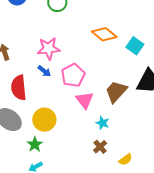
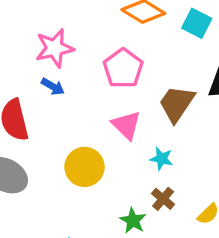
pink pentagon: (73, 75) -> (123, 68), moved
yellow circle: (44, 120) -> (84, 167), moved
green star: (35, 144) -> (133, 221), moved

